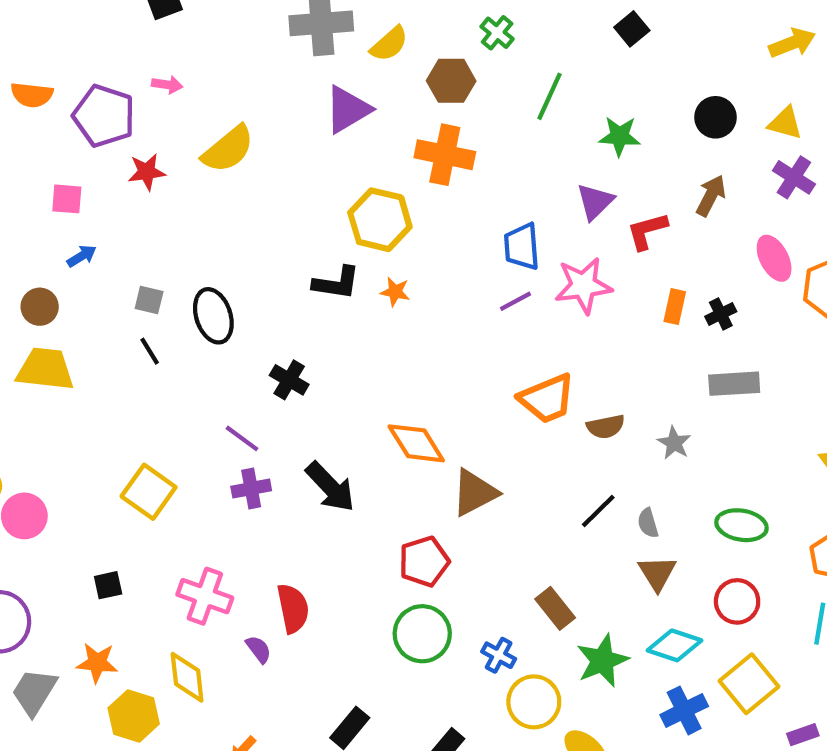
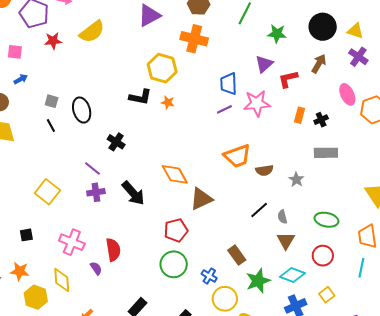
black circle: (715, 117) -> (323, 27), size x1.4
yellow square: (749, 684) -> (327, 295), size x0.6

